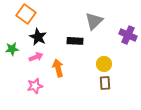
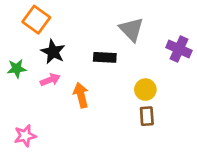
gray triangle: (94, 21) -> (131, 29), turned -30
pink star: (35, 86) -> (25, 136), moved

